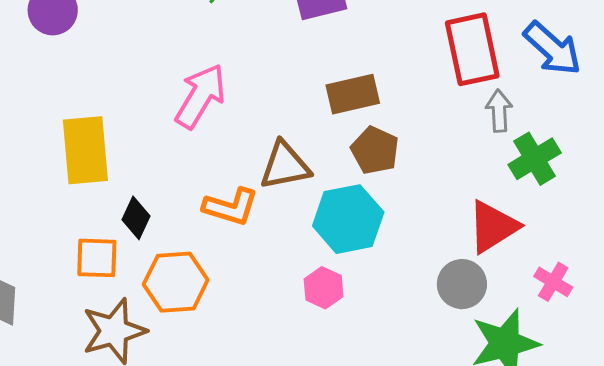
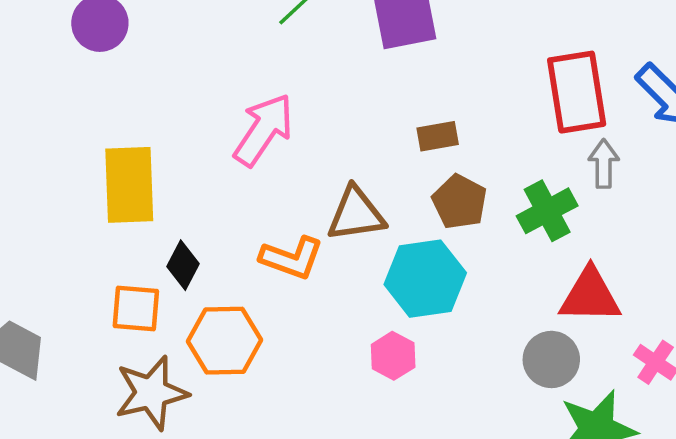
brown rectangle: (353, 94) -> (438, 136), size x0.7
green cross: (535, 159) -> (547, 211), moved
red triangle: (493, 227) -> (590, 296), turned 30

